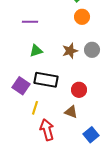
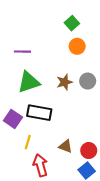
green triangle: (36, 51) -> (29, 82), size x1.6
red circle: (79, 90) -> (89, 151), moved

